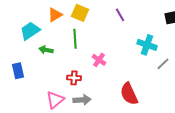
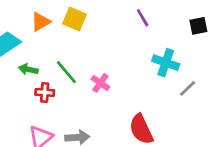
purple line: (120, 15) -> (143, 18), moved
green line: (75, 39) -> (66, 72), moved, turned -36
red cross: (74, 78) -> (45, 92), moved

